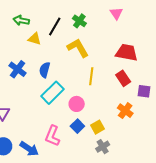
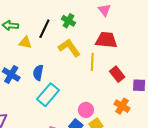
red trapezoid: (127, 52) -> (106, 40), moved
yellow line: (91, 76) -> (92, 62), moved
pink circle: (77, 104) -> (86, 110), moved

